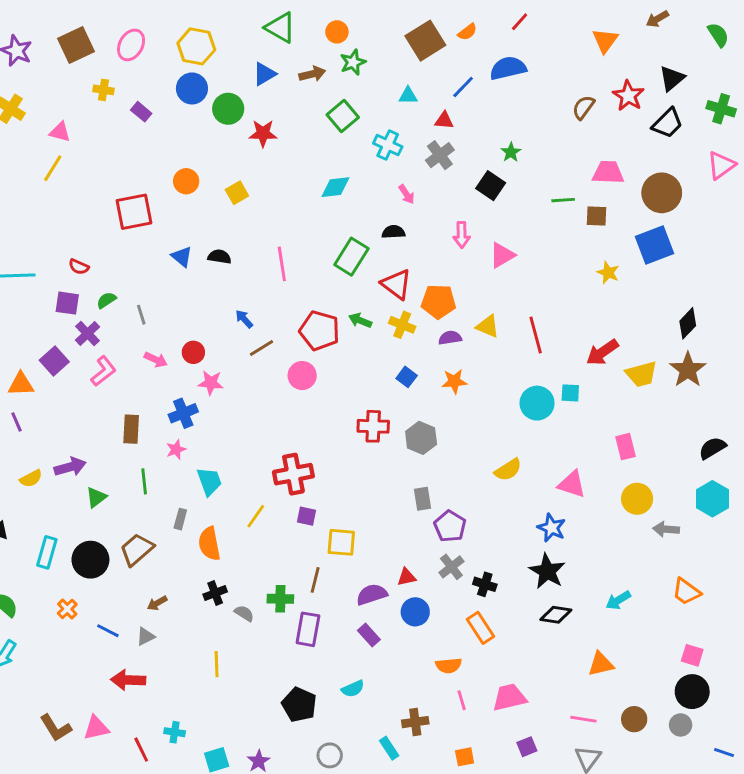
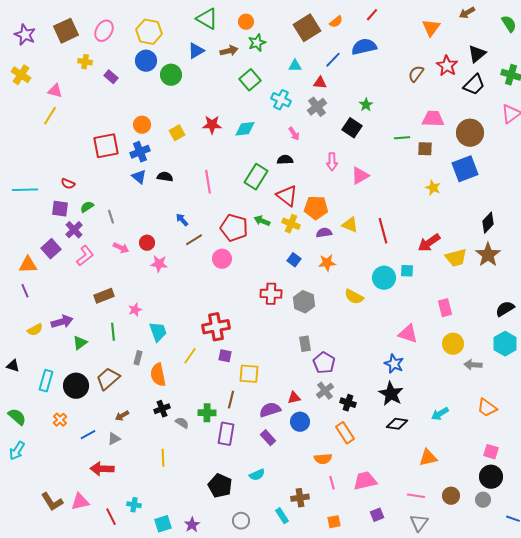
red star: (263, 133) -> (212, 125), moved
blue cross: (183, 413) -> (140, 152), moved
brown rectangle: (131, 429) -> (104, 296), turned 66
yellow semicircle: (508, 470) -> (354, 297), moved, turned 60
blue line: (108, 631) -> (88, 435), turned -56

